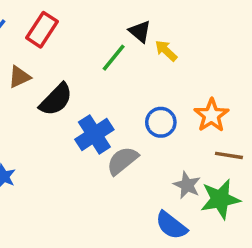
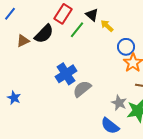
red rectangle: (42, 30) -> (63, 14), moved
black semicircle: (56, 100) -> (44, 34), moved
blue circle: (161, 122) -> (126, 47), moved

